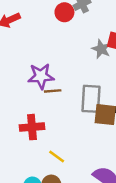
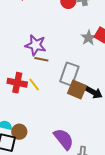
yellow line: (57, 157) -> (34, 84), moved

